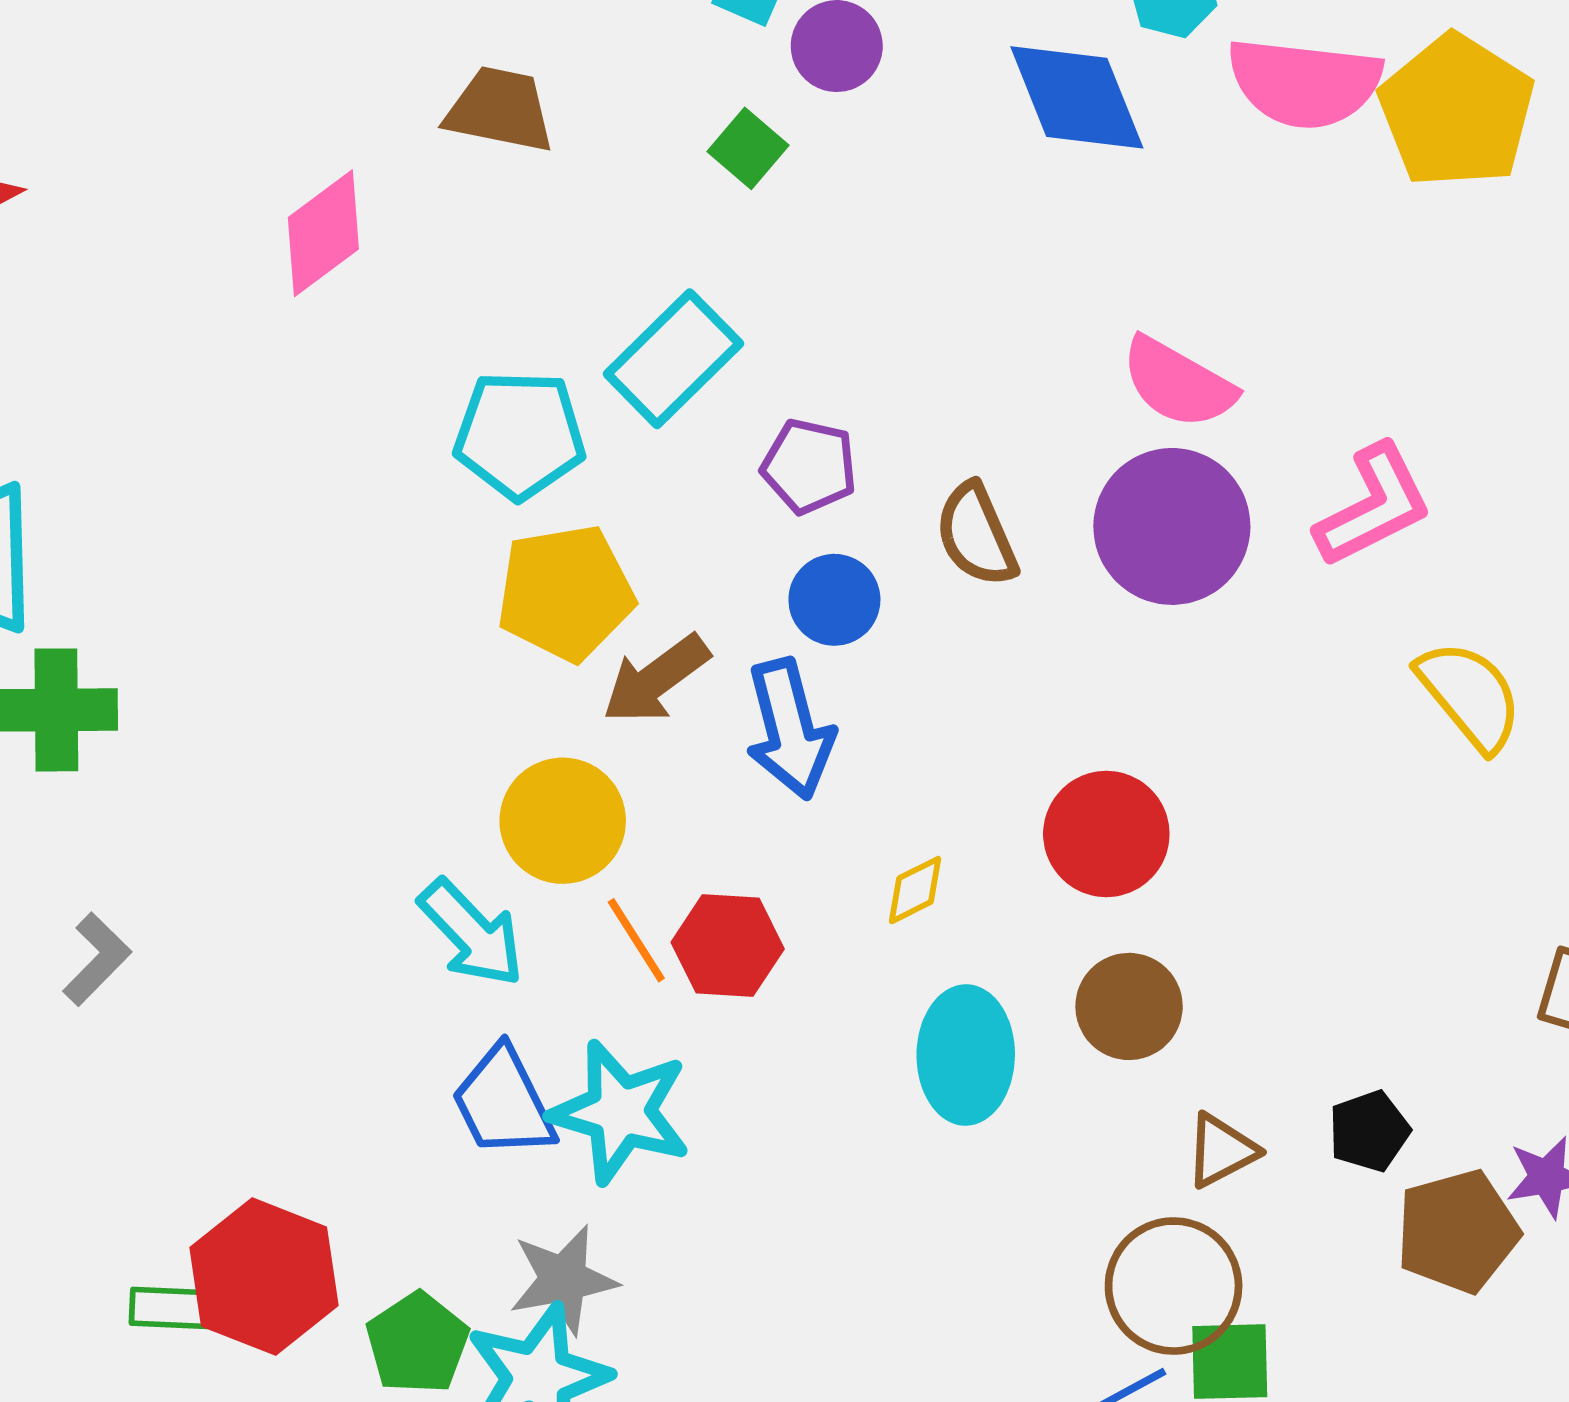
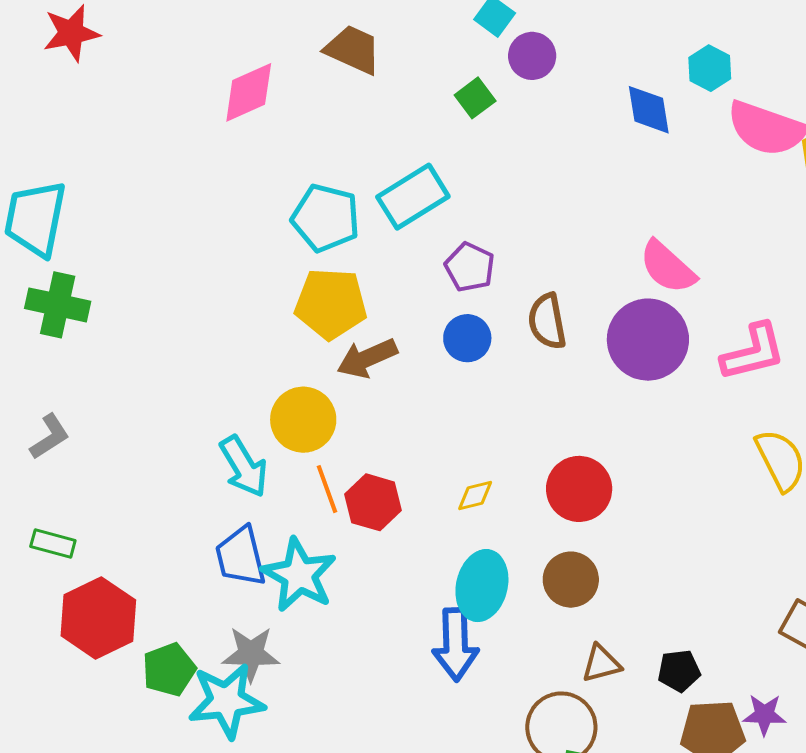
blue diamond: (1077, 97) -> (649, 110), size x0.7
blue arrow: (790, 729) -> (455, 644), moved
green rectangle: (172, 1308) -> (53, 543), moved

